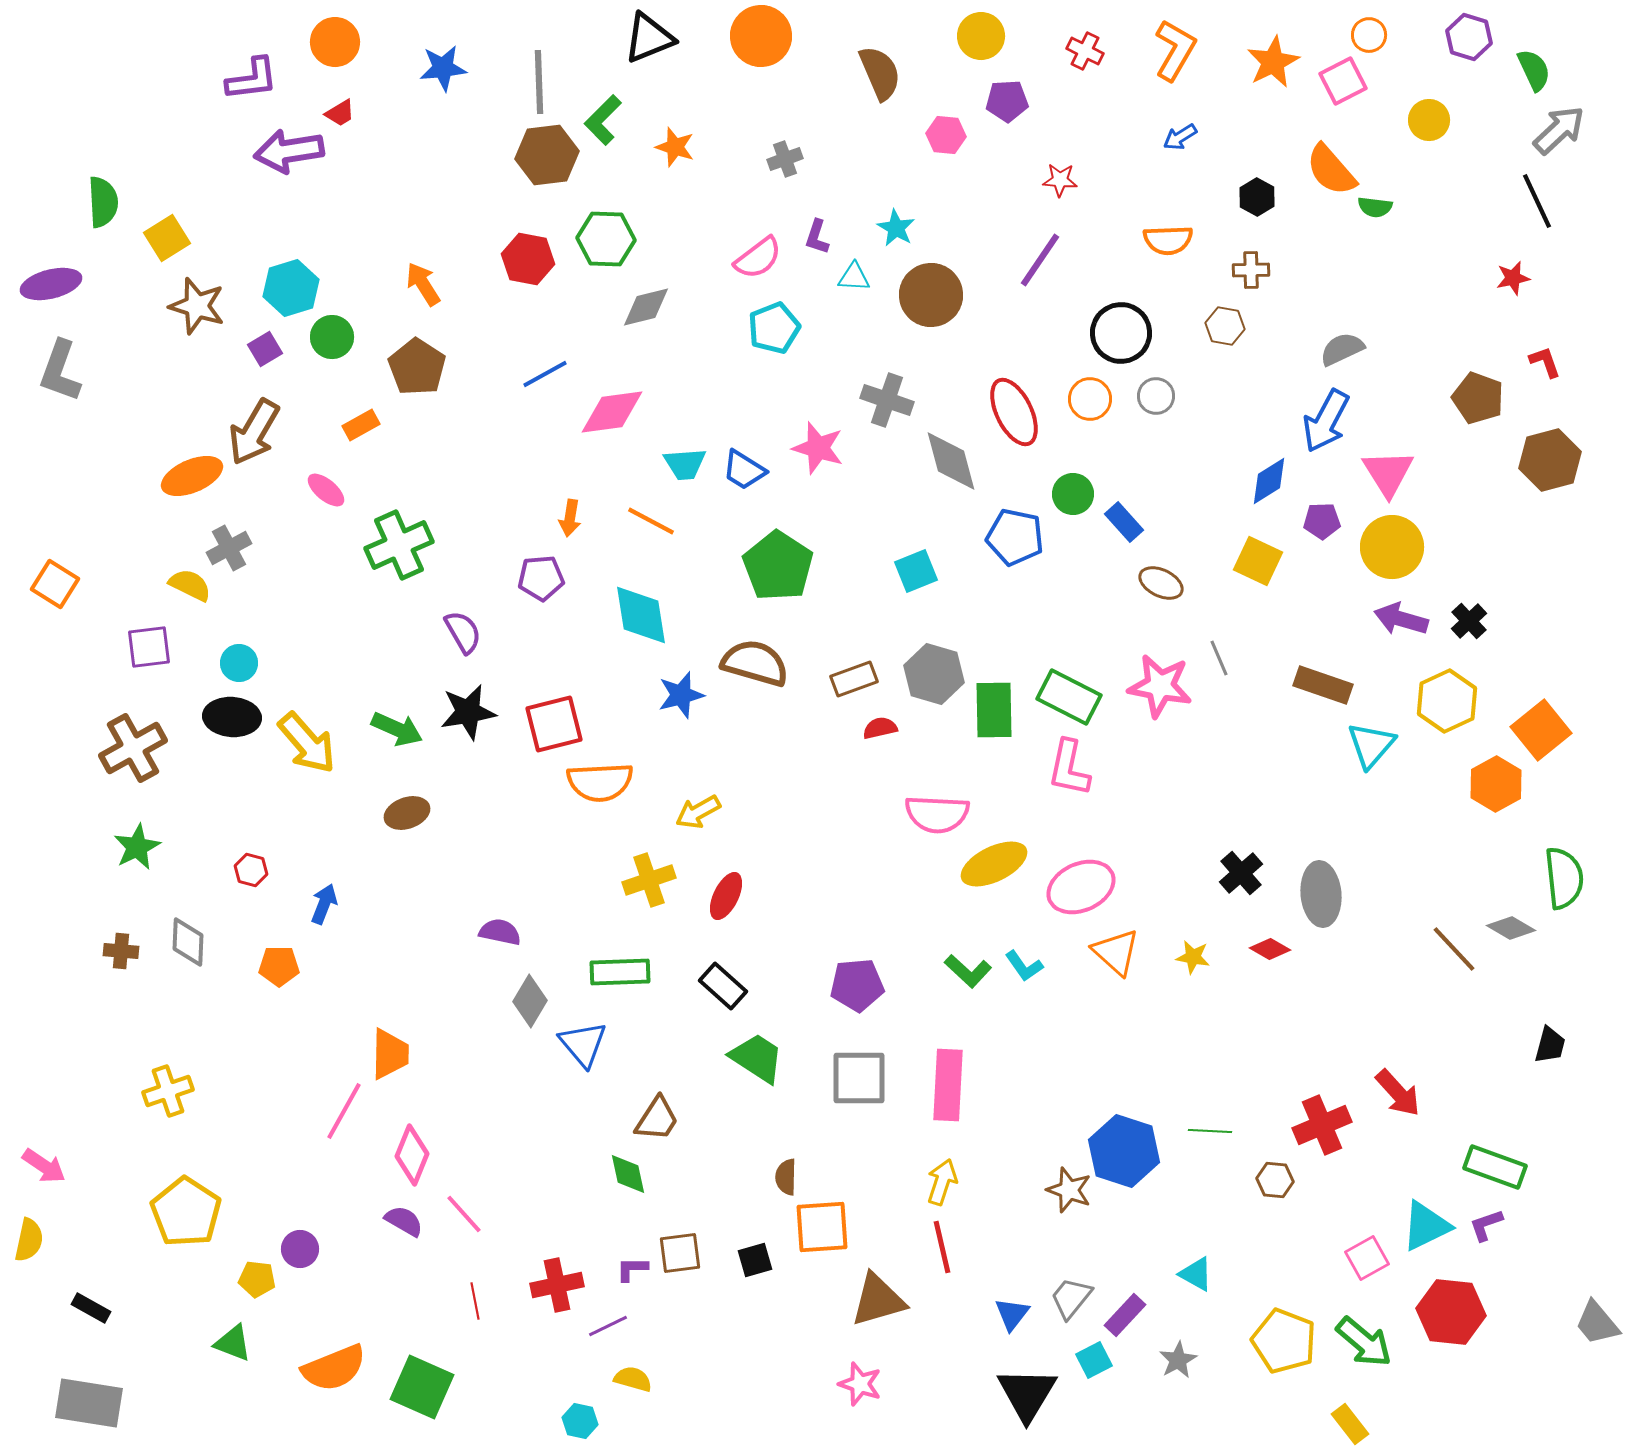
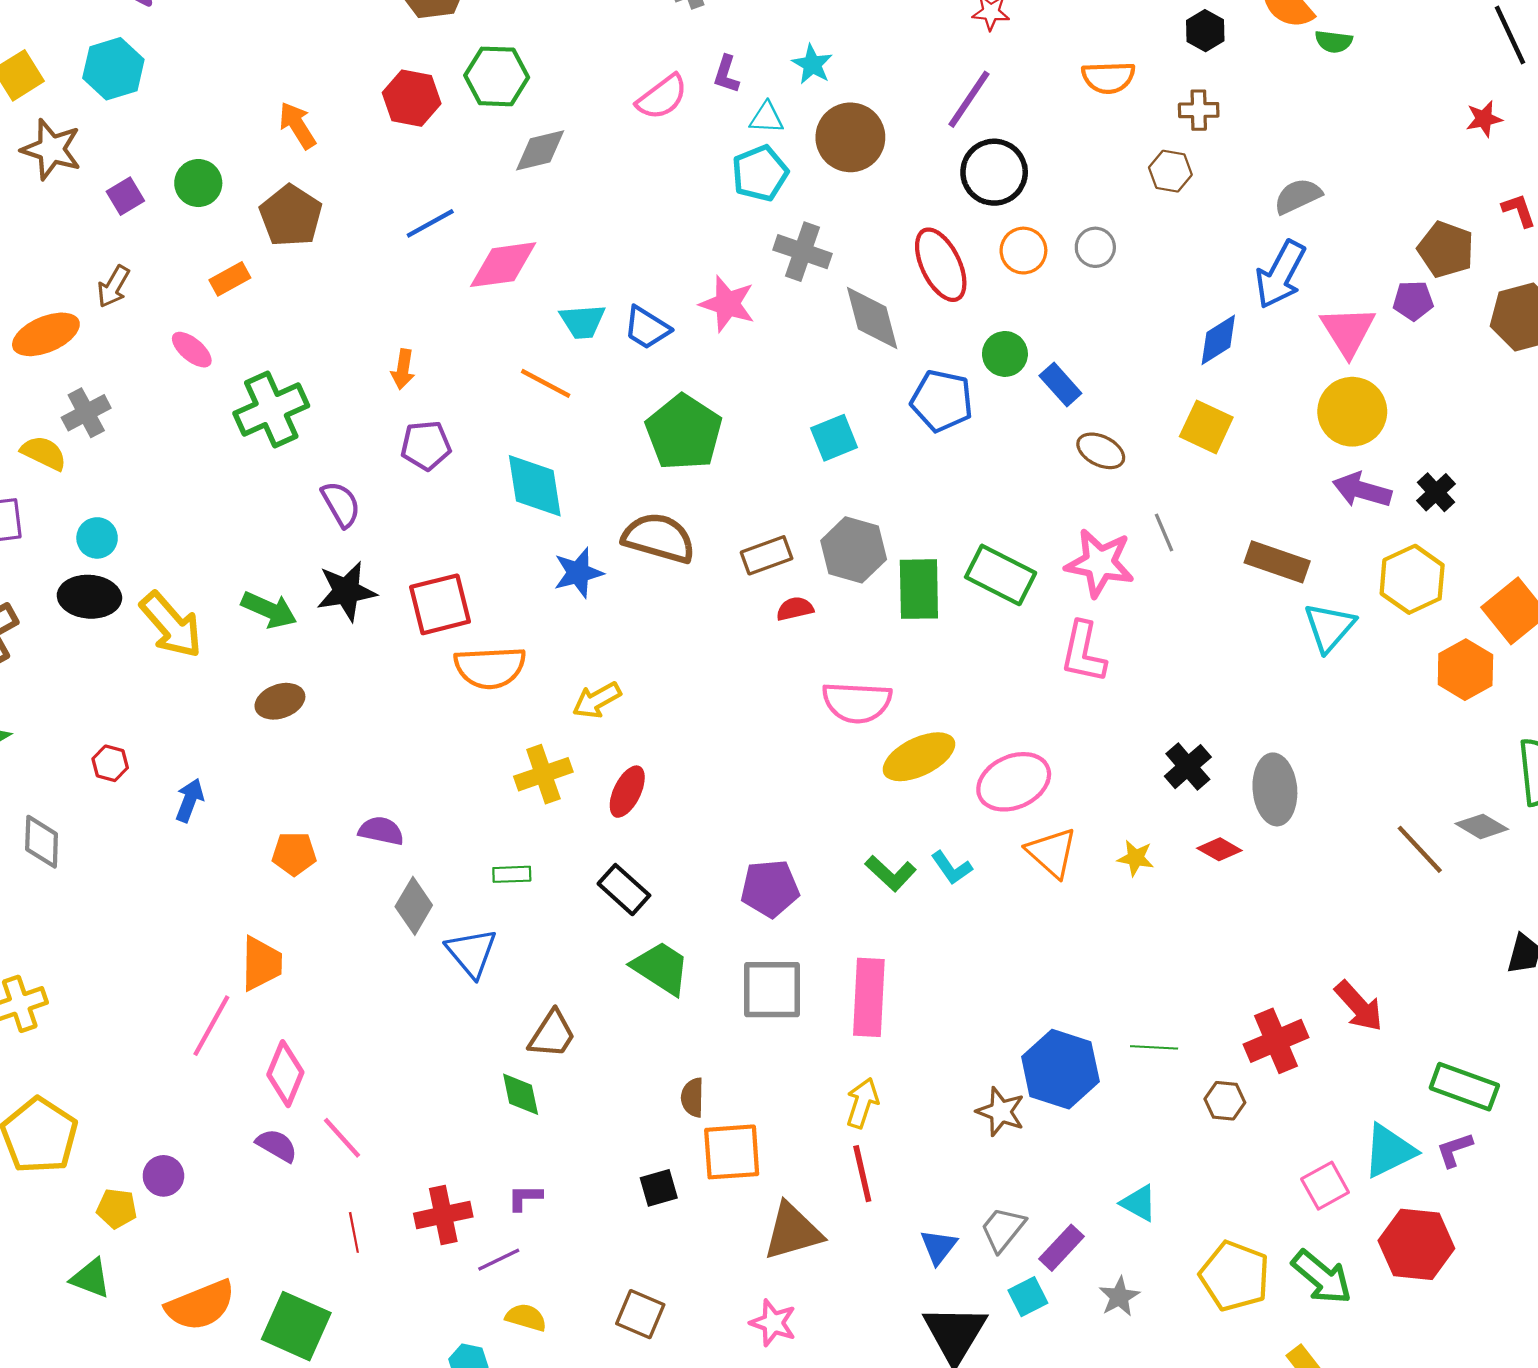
cyan hexagon: (291, 288) -> (113, 69), moved
cyan pentagon: (774, 328) -> (760, 173), moved
black circle: (1121, 333) -> (994, 172), moved
brown arrow: (254, 432) -> (113, 286), size x0.6
orange arrow: (570, 518) -> (403, 369), moved
purple pentagon: (1322, 521) -> (1413, 301), moved
pink L-shape: (1069, 768) -> (1083, 652), moved
orange pentagon: (279, 966) -> (294, 854), moved
green rectangle: (620, 972) -> (512, 874), size x0.6
brown square: (680, 1253) -> (640, 1314), moved, turned 30

